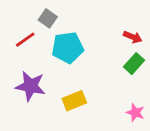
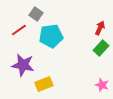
red arrow: (133, 37) -> (100, 28), turned -88
yellow rectangle: (74, 101) -> (44, 84), moved

